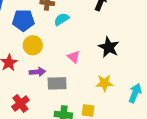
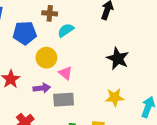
yellow circle: (33, 45) -> (46, 58), moved
pink triangle: (74, 57) -> (65, 73), moved

